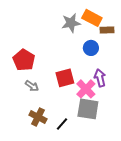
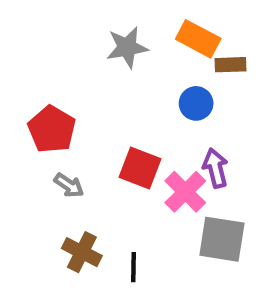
gray star: (71, 23) -> (127, 47), moved
red square: (65, 78) -> (140, 168), turned 36
gray square: (88, 109) -> (222, 239), moved
black line: (62, 124) -> (134, 267), turned -40

